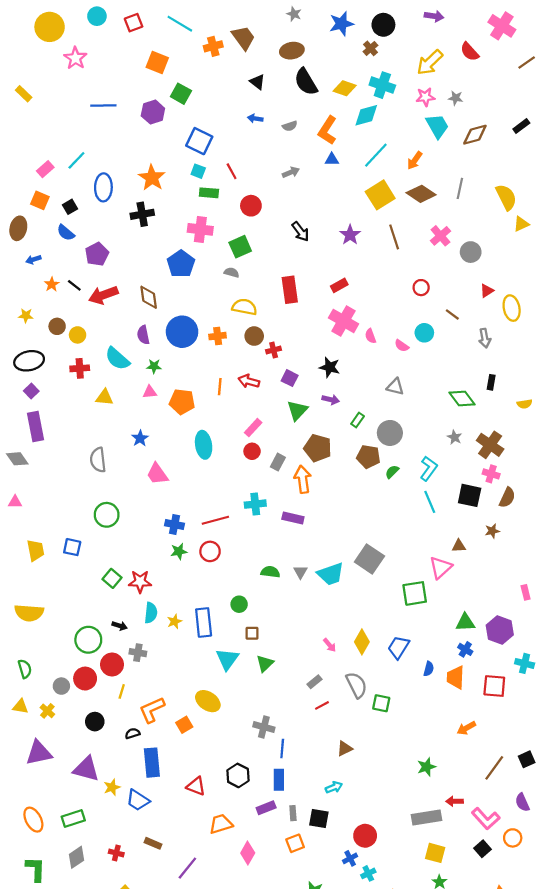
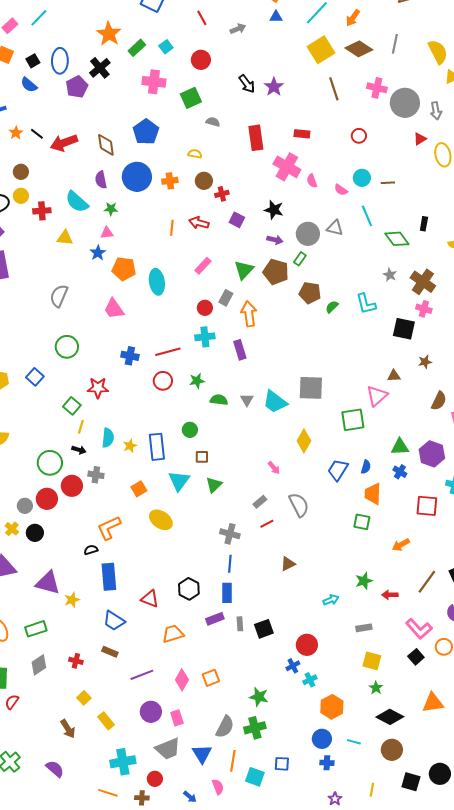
cyan square: (198, 171) -> (166, 47), moved, turned 32
red line: (232, 171) -> (202, 18), moved
blue ellipse: (103, 187) -> (60, 61), moved
green rectangle: (209, 193) -> (137, 48), moved, turned -48
black cross: (142, 214) -> (100, 68), turned -30
purple star: (350, 235) -> (274, 87), moved
pink cross: (440, 236) -> (377, 88), turned -36
gray circle: (471, 252) -> (405, 103), size x1.5
purple pentagon: (97, 254) -> (77, 87), moved
blue pentagon: (181, 264) -> (146, 132), moved
gray semicircle: (232, 272) -> (213, 122), moved
red rectangle: (339, 285) -> (302, 134), moved, turned 35
red rectangle: (290, 290) -> (256, 138), moved
yellow semicircle: (244, 307) -> (195, 154), size x0.6
brown line: (452, 314) -> (388, 183), moved, turned -40
yellow circle: (78, 335) -> (21, 196), moved
gray arrow: (485, 338) -> (436, 111), moved
orange pentagon: (182, 402) -> (124, 269), moved
green triangle: (297, 410) -> (244, 270), moved
gray circle: (390, 433) -> (308, 234), moved
blue star: (140, 438) -> (98, 253), moved
brown pentagon: (318, 448) -> (276, 272), moved
red circle: (252, 451) -> (205, 308), moved
gray semicircle: (98, 460) -> (59, 296), turned 30
cyan L-shape: (429, 468) -> (366, 304), turned 130
brown semicircle: (507, 498) -> (439, 401), moved
cyan line: (430, 502) -> (367, 216), moved
purple rectangle: (293, 518) -> (240, 350), turned 60
blue square: (72, 547) -> (35, 377), turned 30
green star: (179, 551) -> (197, 381), moved
gray square: (369, 559) -> (311, 388), turned -32
cyan trapezoid: (331, 574) -> (275, 402), turned 56
red star: (140, 582) -> (98, 388), moved
yellow diamond: (362, 642) -> (304, 441), moved
blue semicircle: (429, 669) -> (366, 467), moved
orange trapezoid: (456, 677) -> (373, 494), moved
yellow line: (122, 691) -> (81, 427), moved
green square: (381, 703) -> (362, 522), moved
black circle: (95, 722) -> (35, 533), moved
orange square: (184, 725) -> (139, 489), moved
gray cross: (264, 727) -> (230, 534), moved
cyan arrow: (334, 787) -> (331, 600), moved
blue trapezoid: (138, 800) -> (114, 621), moved
red arrow: (454, 801) -> (390, 595), moved
gray rectangle: (426, 817) -> (364, 628), size x0.6
black square: (319, 819) -> (264, 629), turned -30
orange square: (295, 843) -> (211, 678), moved
pink diamond: (248, 853) -> (182, 680), moved
purple line: (187, 868) -> (142, 675), turned 30

